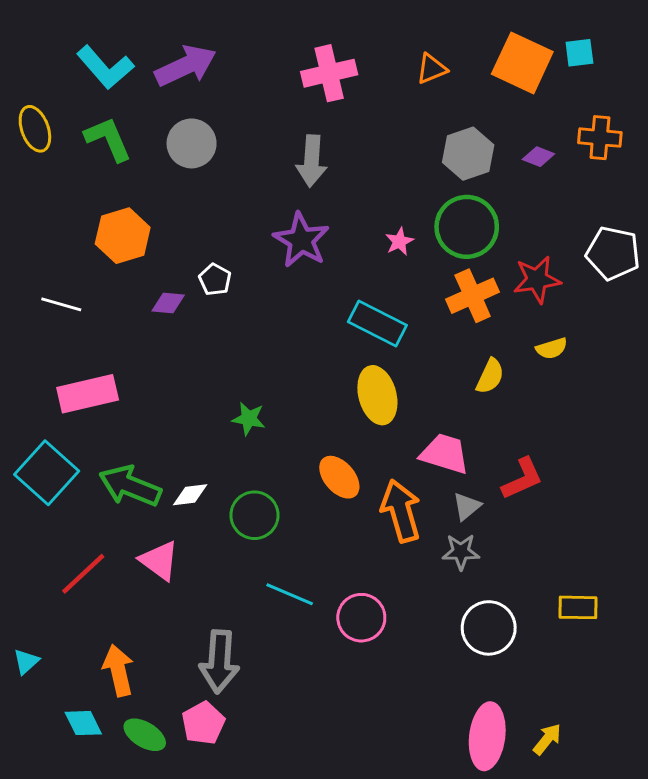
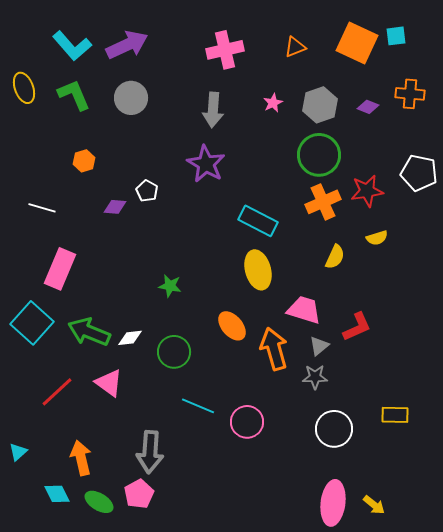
orange hexagon: (123, 236) -> (84, 161), size x0.6
pink star: (399, 242) -> (273, 103), moved
pink rectangle: (88, 394) -> (60, 269), turned -54
yellow arrow: (547, 739) -> (374, 505), turned 90

